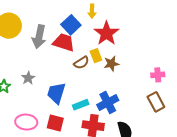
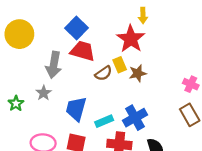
yellow arrow: (92, 11) -> (143, 15), moved
blue square: (71, 25) -> (76, 28), moved
gray arrow: (39, 37) -> (54, 65), moved
pink cross: (158, 75) -> (191, 84), turned 32

